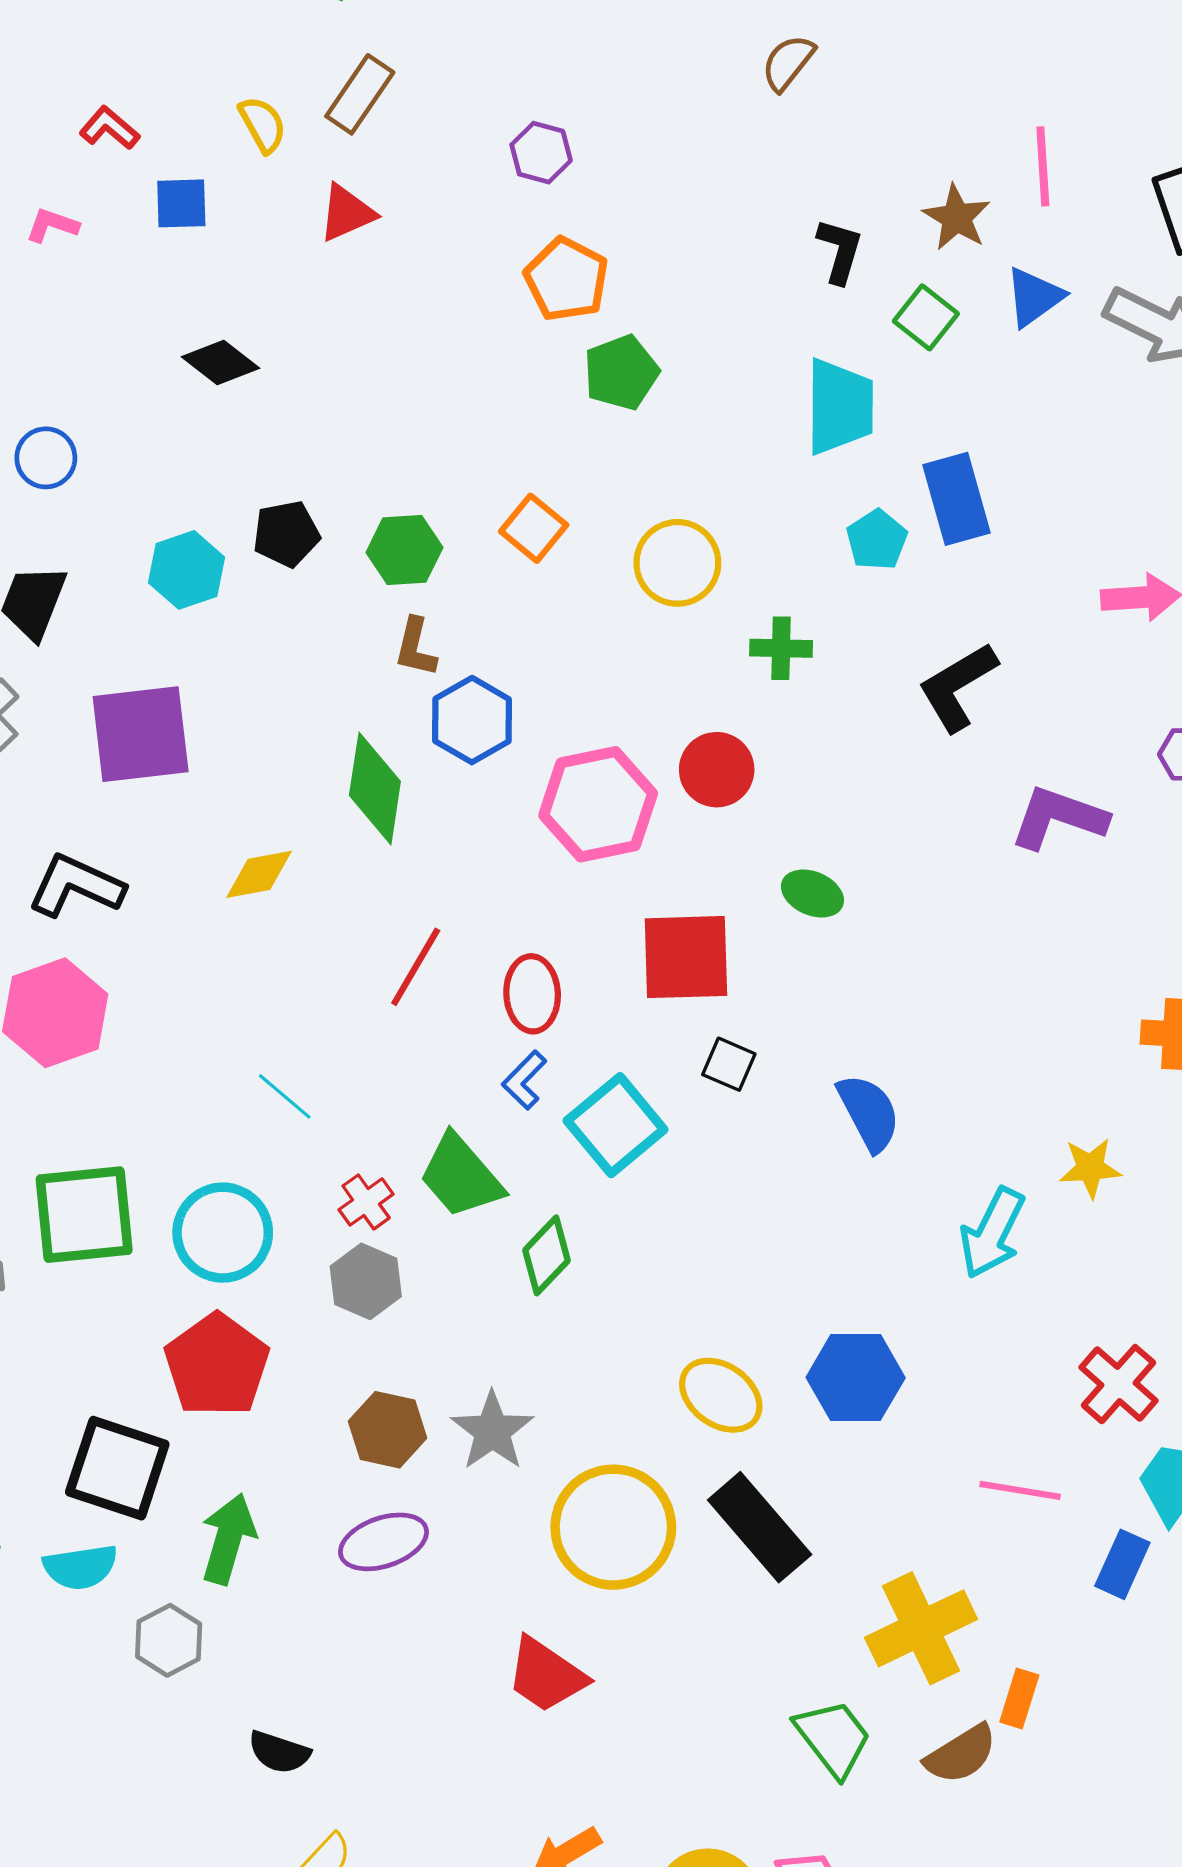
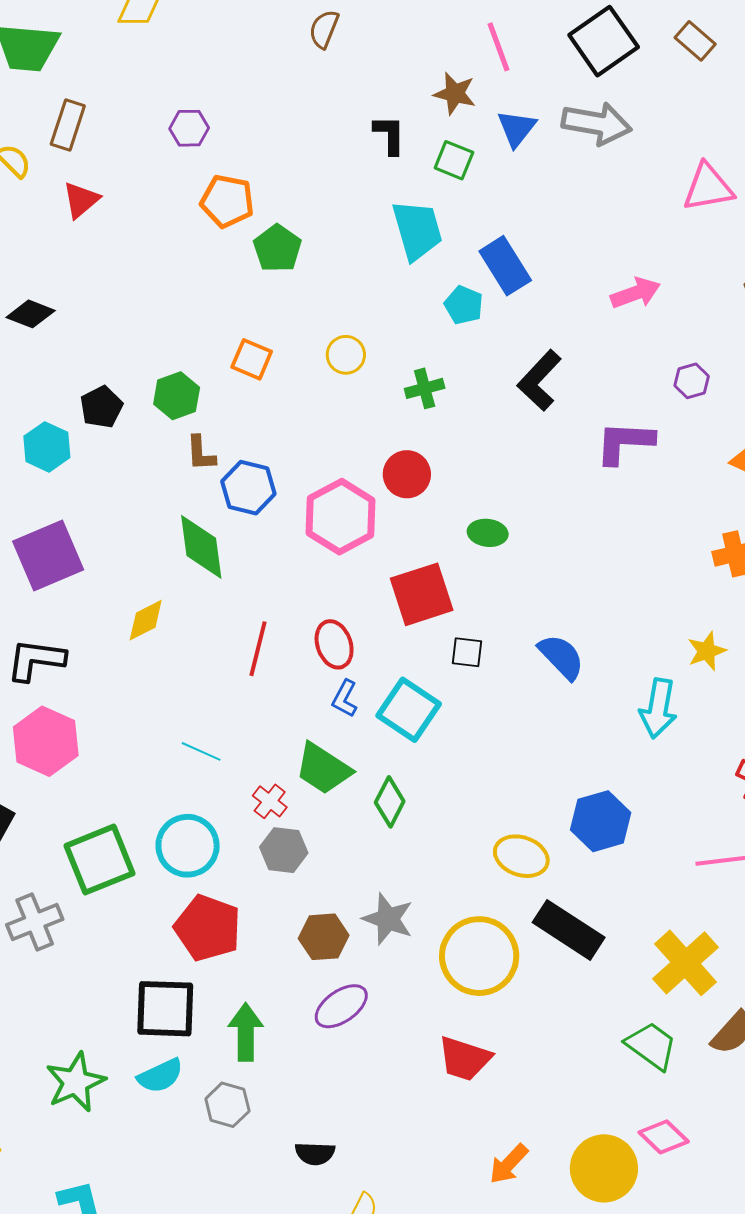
yellow circle: (677, 563) -> (346, 355), size x0.7

